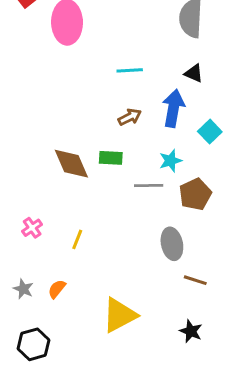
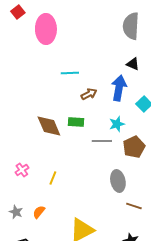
cyan line: (130, 70) -> (70, 73), moved

